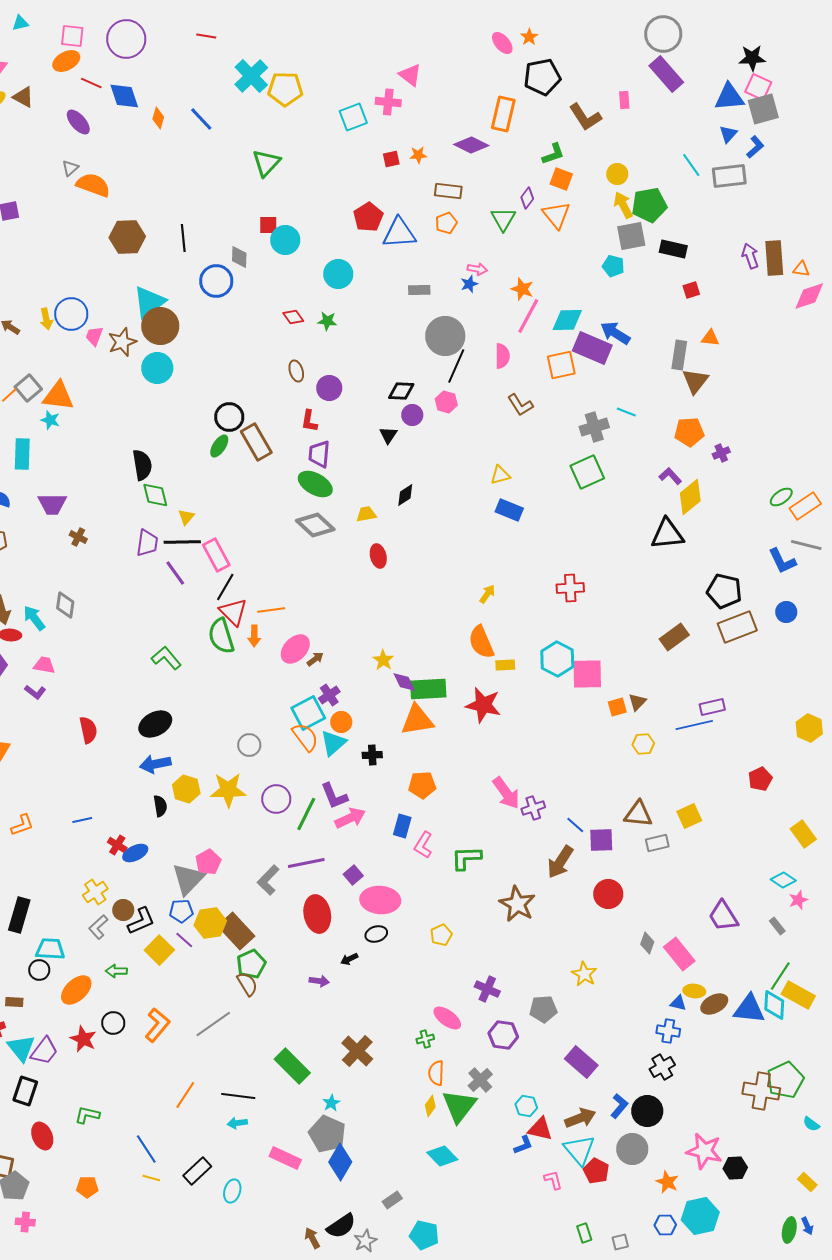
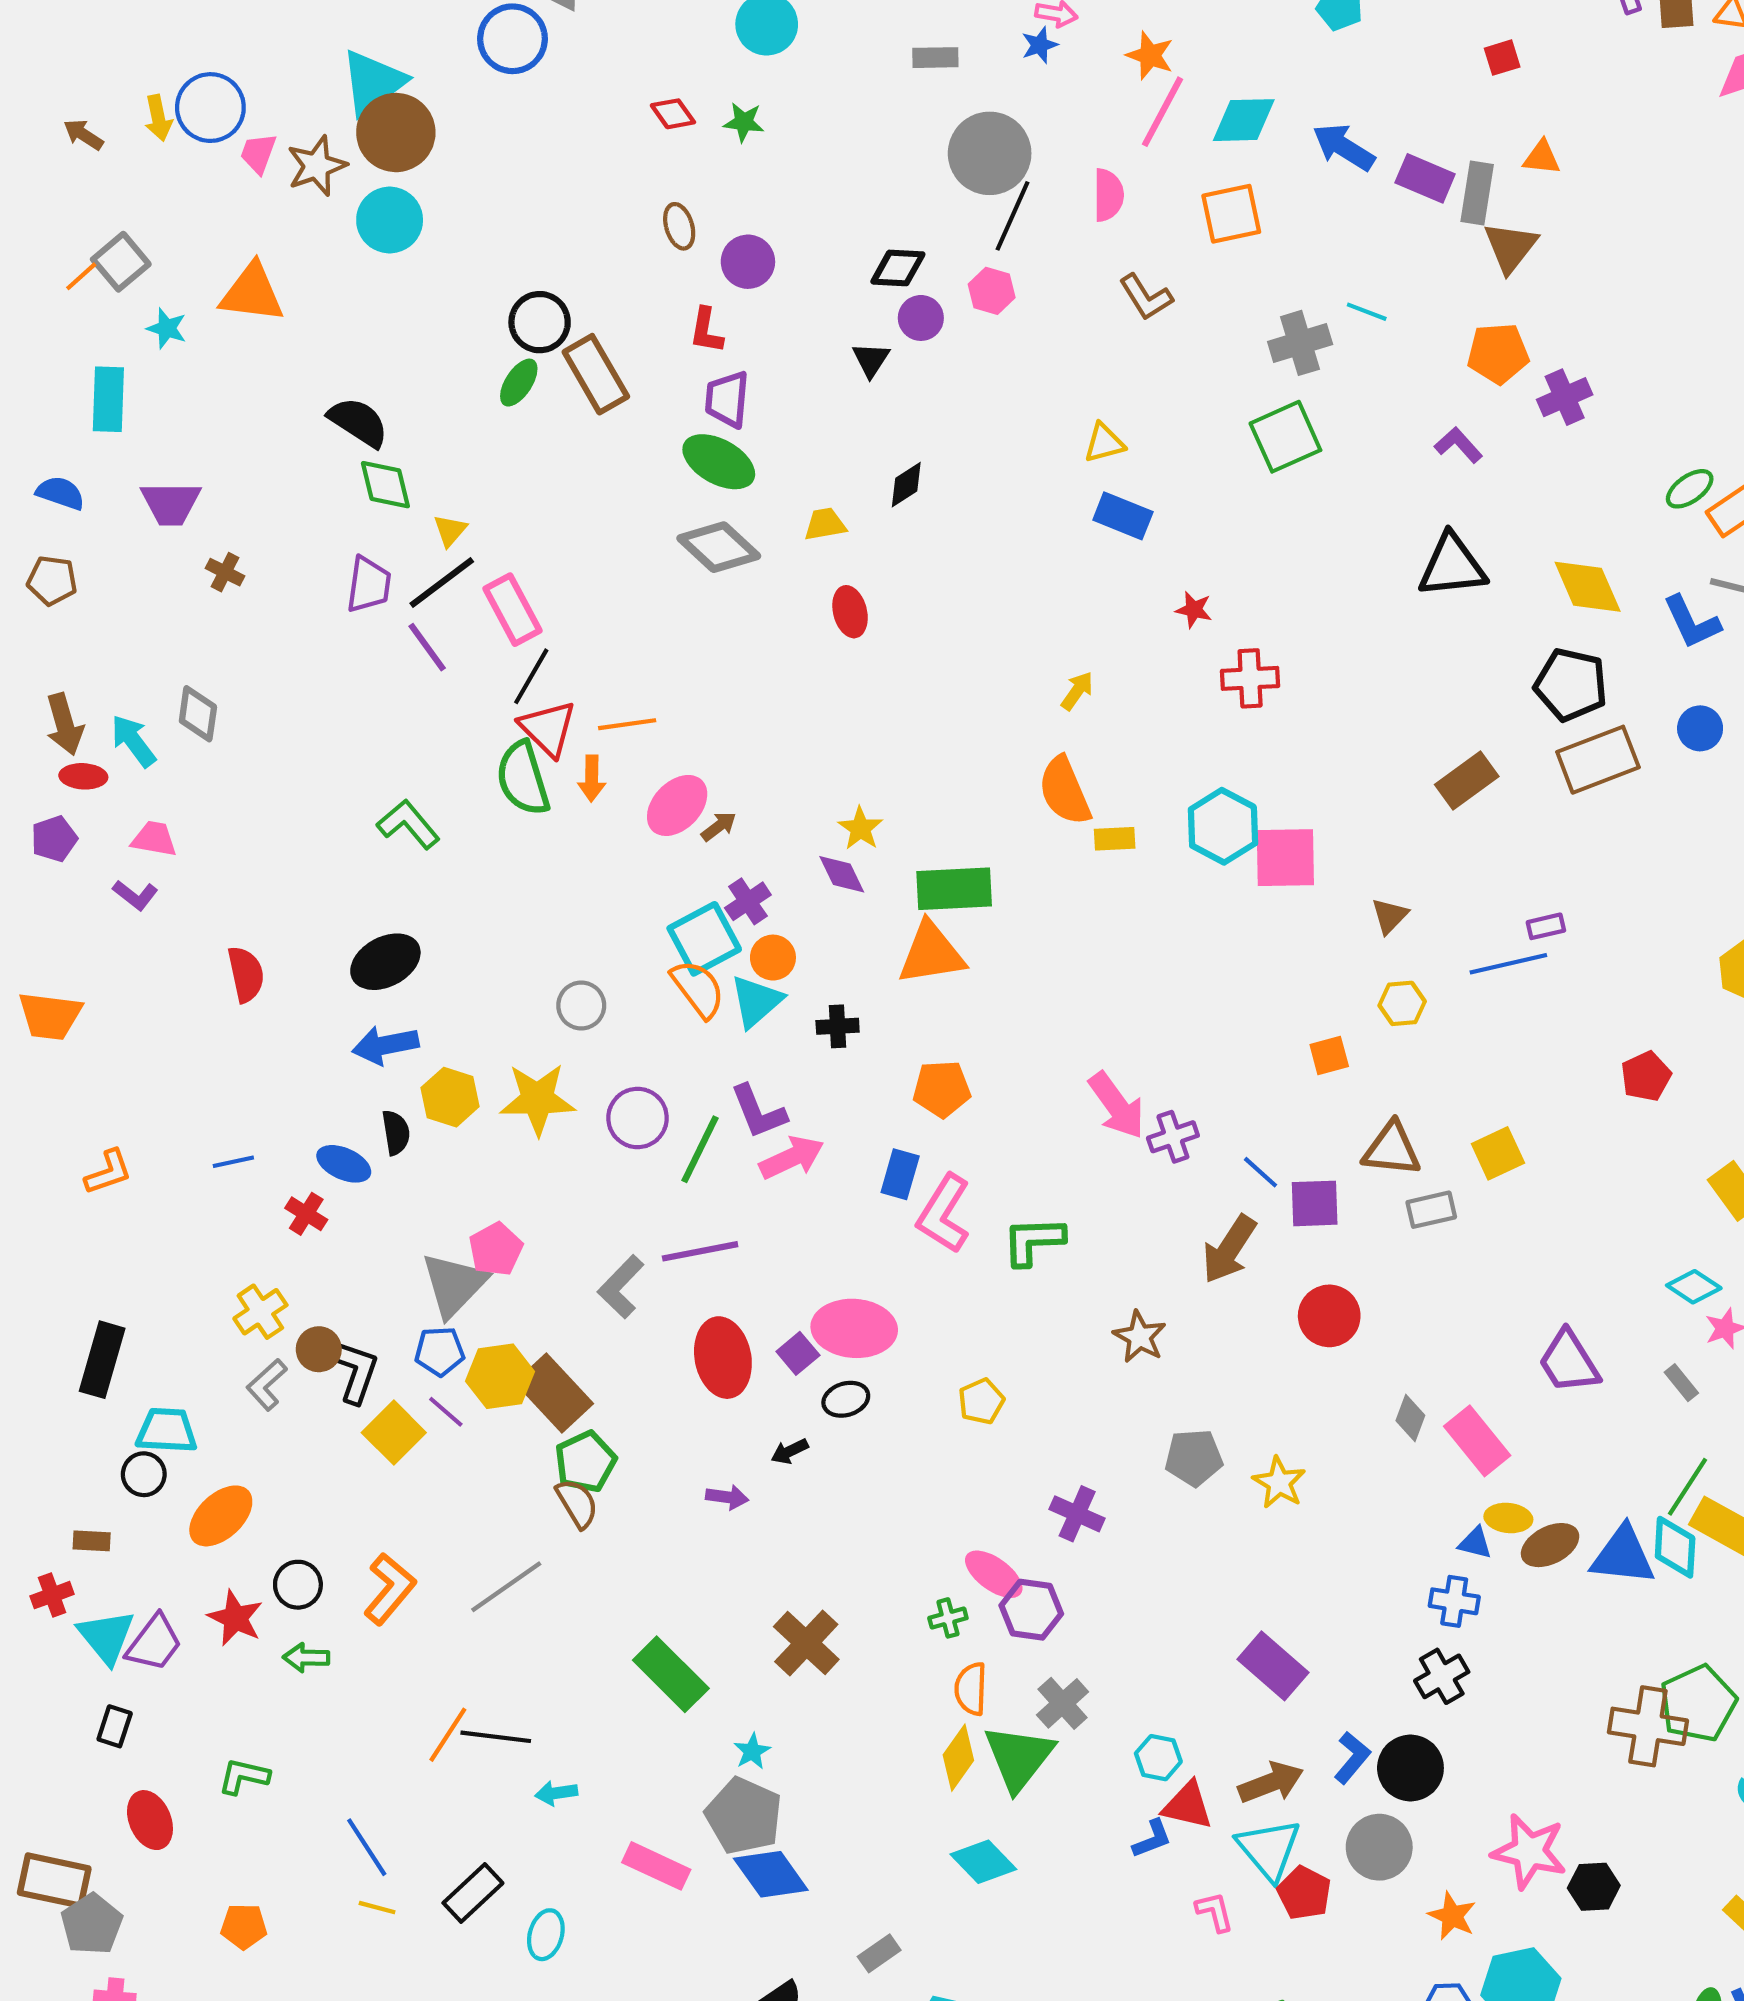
purple rectangle: (592, 348) -> (1425, 178), moved, size x0.7
orange triangle: (58, 396) -> (252, 293), moved
purple cross: (721, 453) -> (1565, 397), size x1.4
black semicircle: (142, 465) -> (358, 422), turned -48
yellow diamond: (690, 497) -> (1588, 587), moved, turned -75
black line: (182, 542) -> (442, 583), turned -36
purple diamond: (404, 682) -> (842, 874), moved
red star: (483, 705) -> (1194, 610), moved, size x0.5
orange square: (617, 707) -> (1329, 1055), moved
purple rectangle: (712, 707) -> (1546, 926), size x0.7
pink L-shape: (423, 845) -> (944, 1214), size x1.4
blue ellipse: (135, 853) -> (344, 1164), moved, turned 50
purple square: (353, 875) -> (798, 1353), moved
brown star: (517, 904) -> (1140, 1337), size x0.7
black L-shape: (141, 921) -> (356, 1372), turned -48
green arrow: (116, 971) -> (306, 1658), moved
gray pentagon: (543, 1009) -> (1194, 1458), moved
purple hexagon: (503, 1035) -> (1031, 1610), moved
black rectangle: (25, 1091) -> (115, 1726), size x0.7
black line: (238, 1096) -> (496, 1737), moved
yellow diamond: (430, 1106) -> (958, 1758), size x1.4
blue diamond: (340, 1162) -> (771, 1874), turned -66

